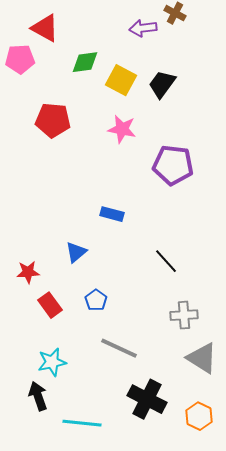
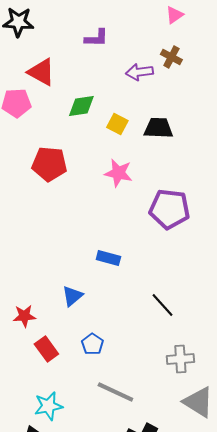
yellow square: (121, 80) -> (117, 124), size x0.7
black trapezoid: (162, 84) -> (158, 128), turned 56

